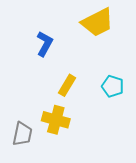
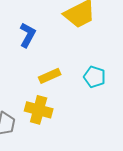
yellow rectangle: (67, 85) -> (50, 76), turned 35

